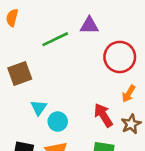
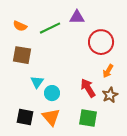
orange semicircle: (12, 18) -> (20, 26), moved, turned -80
brown square: (20, 73) -> (22, 55), turned 30

